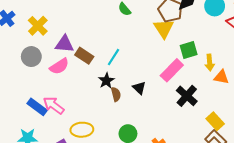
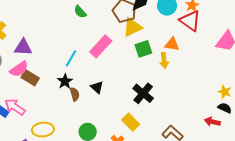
yellow triangle: (164, 28) -> (133, 27), moved, turned 40
brown rectangle: (84, 56) -> (30, 78), moved
pink rectangle: (172, 70) -> (101, 46), moved
orange triangle: (221, 77) -> (172, 44), moved
yellow rectangle: (215, 121) -> (131, 122), moved

